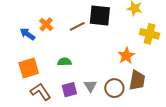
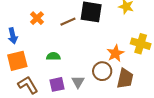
blue arrow: (27, 34) -> (13, 36), moved, turned -140
yellow cross: (150, 34) -> (141, 44), moved
brown circle: (114, 88) -> (102, 71), moved

